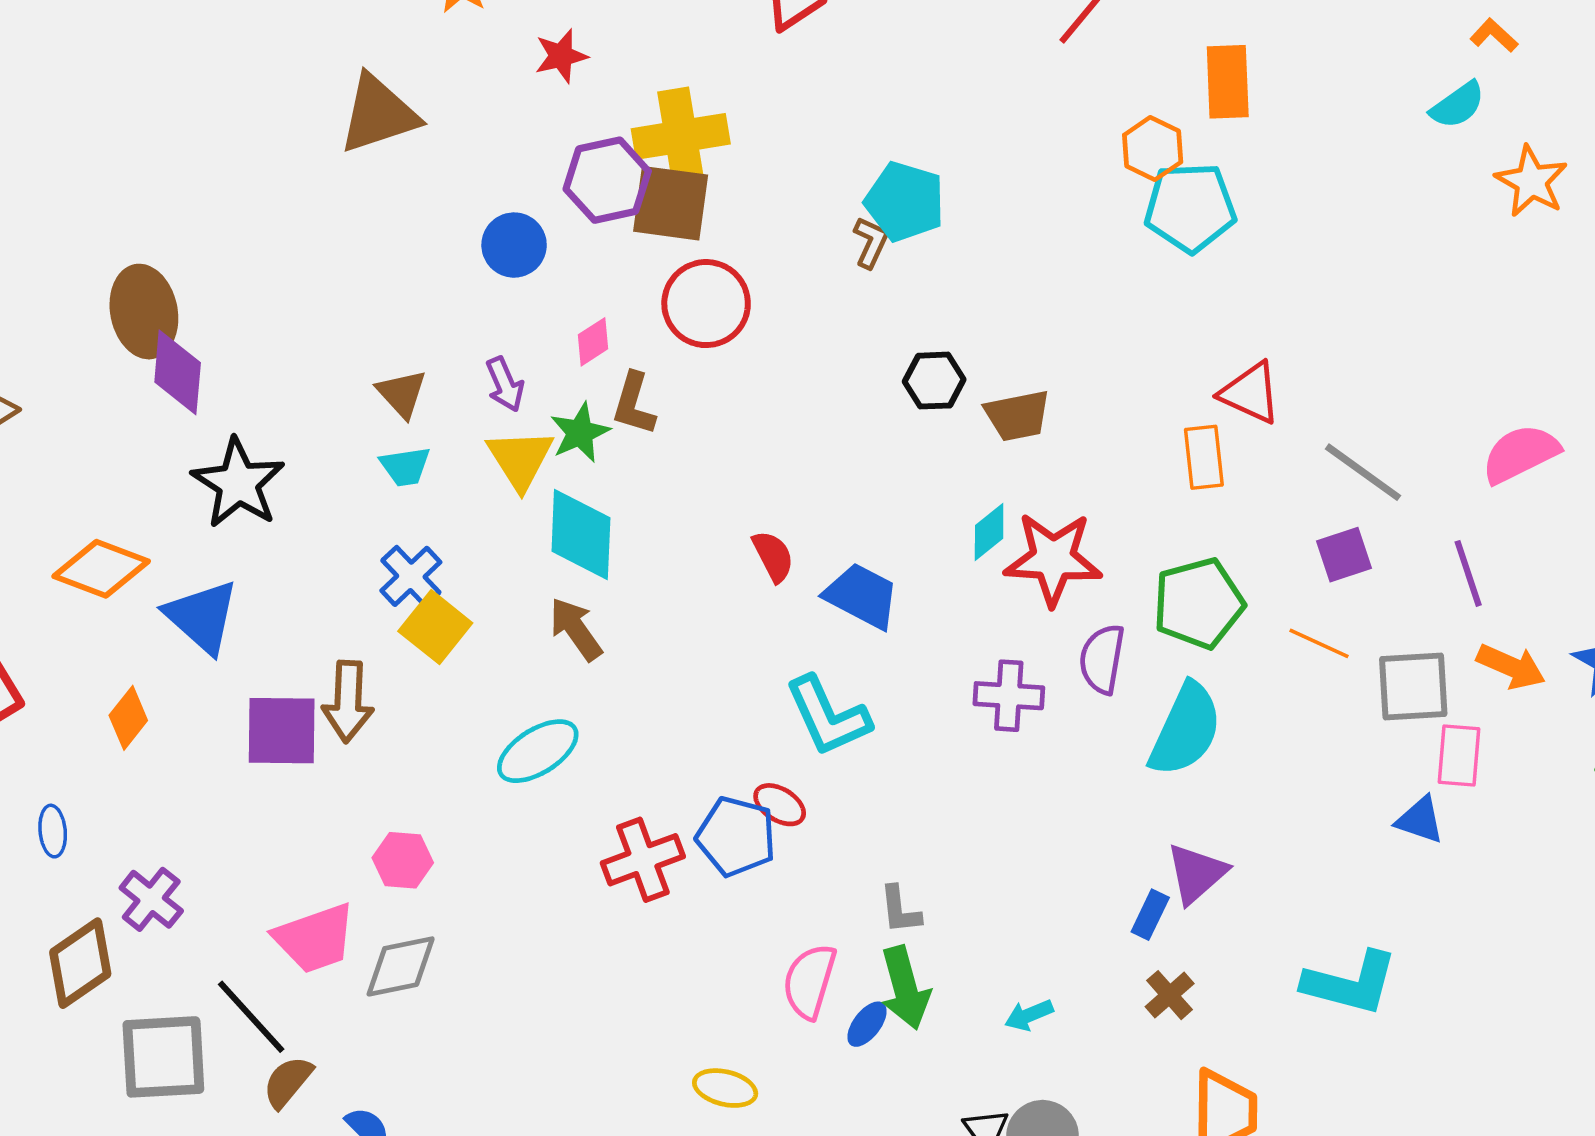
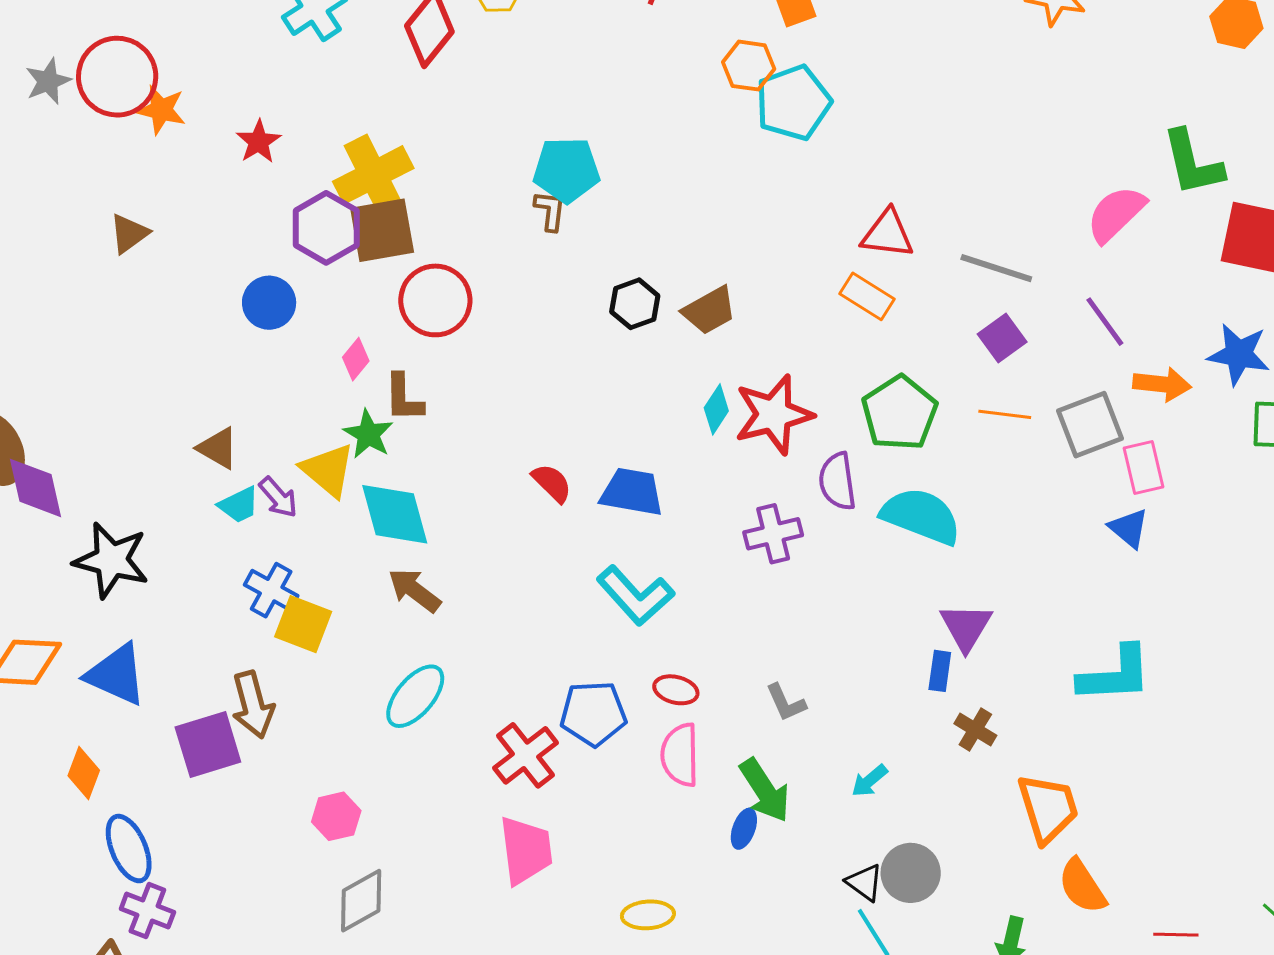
brown triangle: (378, 114) -> (129, 233), size x0.6
purple arrow: (505, 384) -> (278, 497), moved
orange rectangle: (1204, 457) -> (867, 296), turned -34
cyan semicircle: (1186, 730) -> (921, 516), turned -76
red ellipse: (780, 805) -> (676, 690), moved
blue triangle: (1420, 820) -> (1129, 528), turned 39
blue ellipse: (53, 831) -> (129, 849), moved, size x1.6
gray L-shape: (900, 910) -> (786, 703), moved
pink trapezoid: (315, 938) -> (526, 850), moved, turned -60
pink semicircle: (809, 981) -> (680, 755), moved

